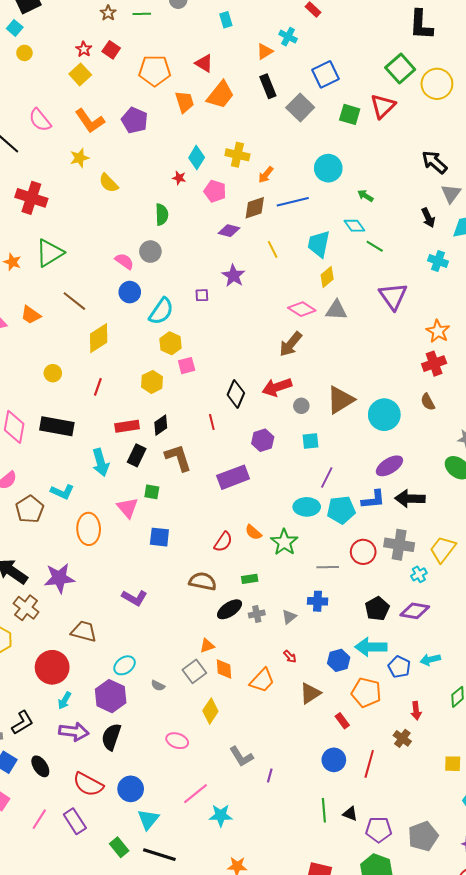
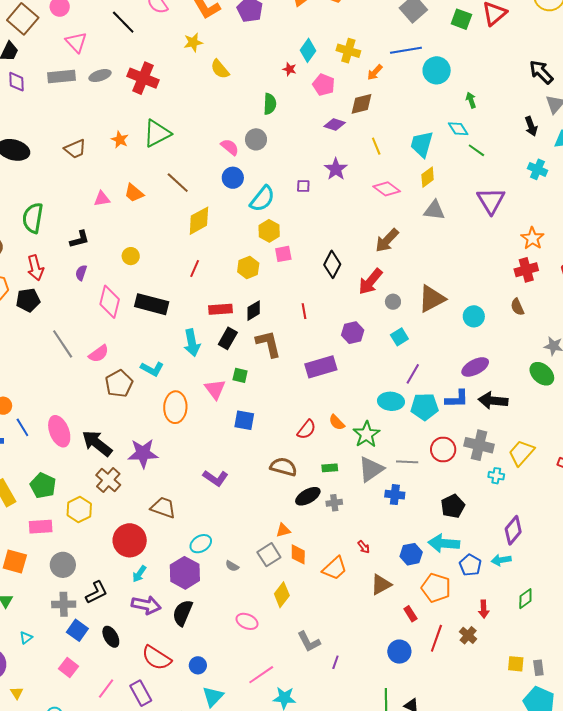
green arrow: (365, 196) -> (471, 100), turned 35
blue line: (293, 202) -> (406, 50), moved
pink diamond: (302, 309) -> (387, 189), moved
yellow circle: (53, 373) -> (131, 256), moved
red arrow: (277, 387) -> (370, 282), turned -36
black diamond: (236, 394) -> (332, 264), moved
cyan circle: (384, 415) -> (474, 316), size x0.7
cyan square: (310, 441) -> (399, 337), turned -30
cyan cross: (419, 574) -> (496, 476), turned 35
purple diamond: (415, 611) -> (513, 530), moved, turned -64
gray triangle: (289, 617) -> (371, 469), moved, size x1.8
red line: (369, 764) -> (436, 638), moved
blue circle: (131, 789) -> (198, 665), size x0.7

